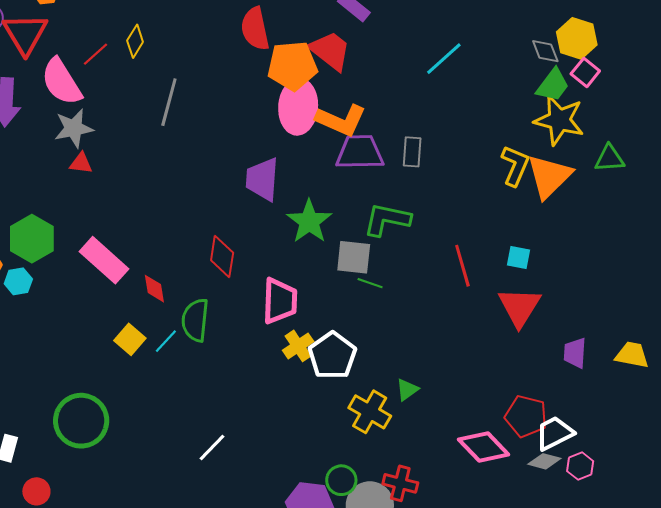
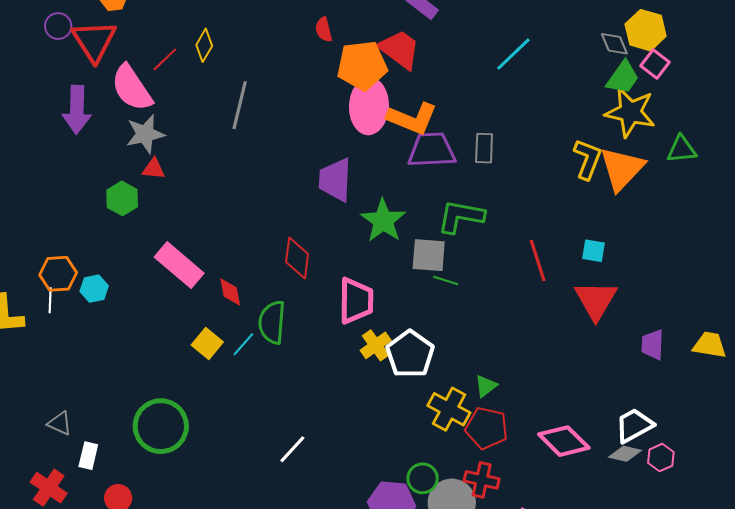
red semicircle: (255, 29) -> (324, 29), size x0.6
green hexagon: (32, 239) -> (122, 198), moved, size x0.7
red pentagon: (526, 416) -> (487, 428), moved

